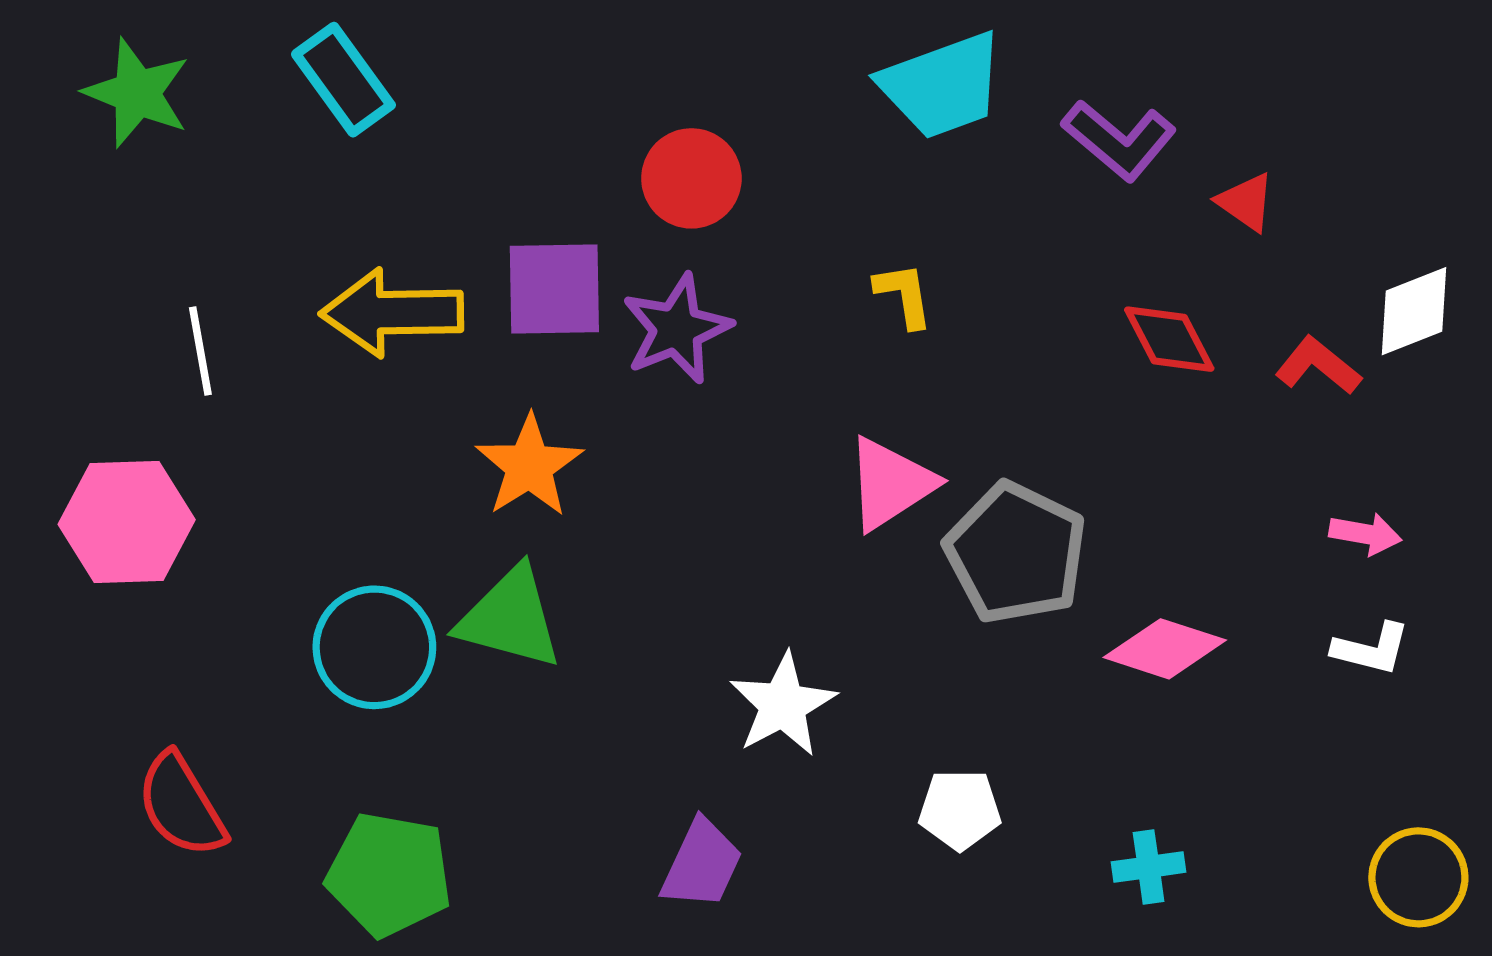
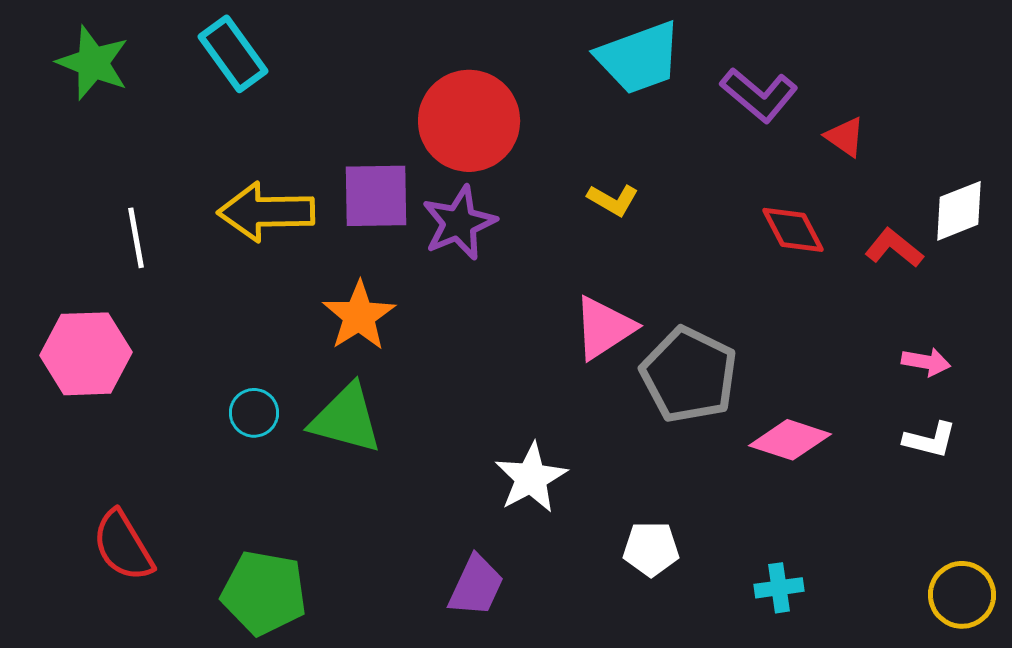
red circle: (691, 178) -> (469, 121), size x1.5
yellow L-shape: (904, 295) -> (613, 200), turned 129
cyan circle: (374, 647) -> (254, 413), moved, size x0.6

